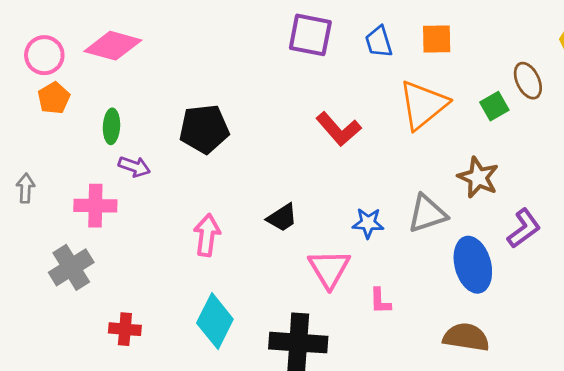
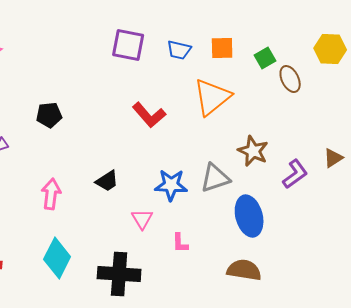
blue trapezoid: (379, 42) -> (179, 50), turned -60
green square: (494, 106) -> (265, 58), moved
black pentagon: (204, 129) -> (49, 115), size x0.7
blue star: (368, 223) -> (171, 185), size x1.4
purple L-shape: (524, 228) -> (295, 174), moved
pink triangle: (329, 269) -> (142, 219), size x0.7

